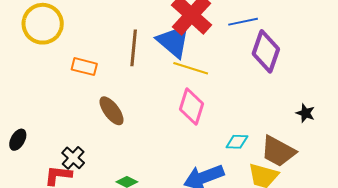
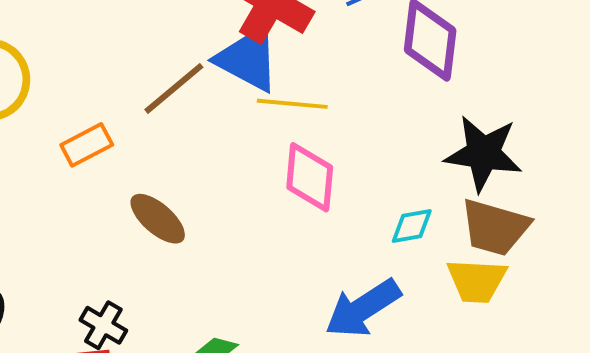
brown line: (134, 48) -> (174, 88), turned 57
orange rectangle: (84, 67) -> (87, 145), turned -30
black star: (305, 113) -> (483, 153), moved, size x2.0

